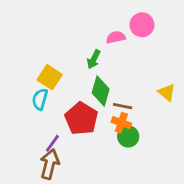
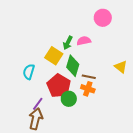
pink semicircle: (116, 37) -> (84, 41), moved
yellow square: (50, 77) -> (54, 56), moved
green circle: (128, 136) -> (69, 99), moved

